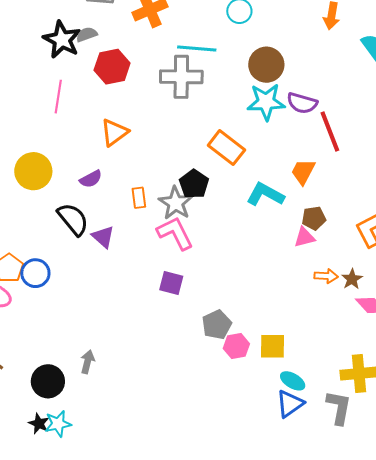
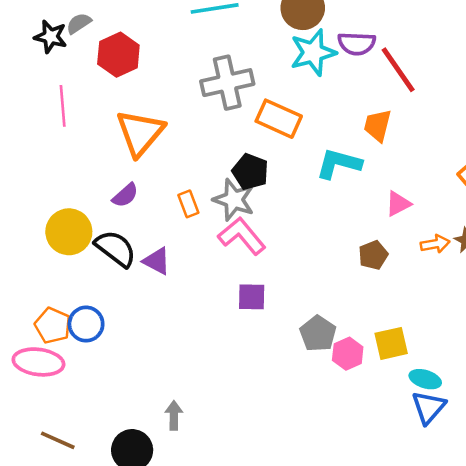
black star: (62, 40) -> (51, 37), size x0.7
gray cross: (181, 77) -> (227, 83), moved
orange triangle: (114, 132) -> (140, 133), size x1.4
yellow circle: (33, 171) -> (69, 232), moved
brown pentagon: (314, 218) -> (373, 255), moved

